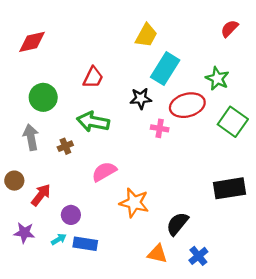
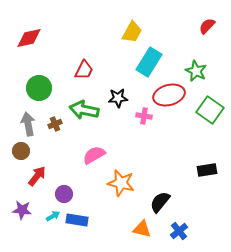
black star: (141, 98) -> (118, 98), moved
brown cross: (65, 146) -> (55, 124), moved
brown circle: (14, 181) -> (21, 151), moved
black rectangle: (229, 188) -> (207, 170), size x0.7

